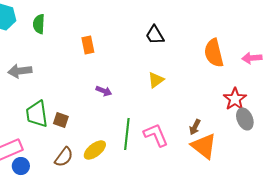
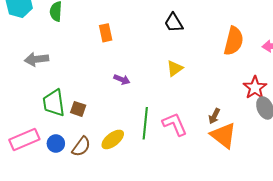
orange semicircle: (214, 53) -> (234, 41), turned -152
blue circle: (21, 166) -> (56, 144), moved

